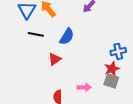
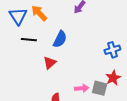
red star: (112, 69) -> (113, 78), moved
gray square: (111, 81) -> (100, 88), moved

